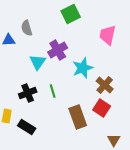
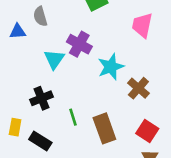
purple cross: (58, 50) -> (79, 44), turned -30
green line: (53, 91) -> (73, 117), moved
red square: (102, 108) -> (147, 131), moved

